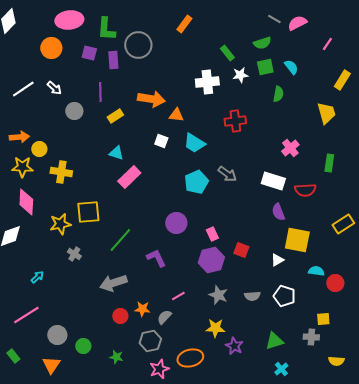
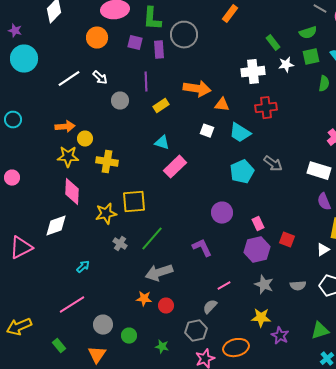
red cross: (235, 121) -> (266, 108), moved
green line: (120, 240) -> (152, 239), moved
orange star: (142, 309) -> (144, 299), moved

